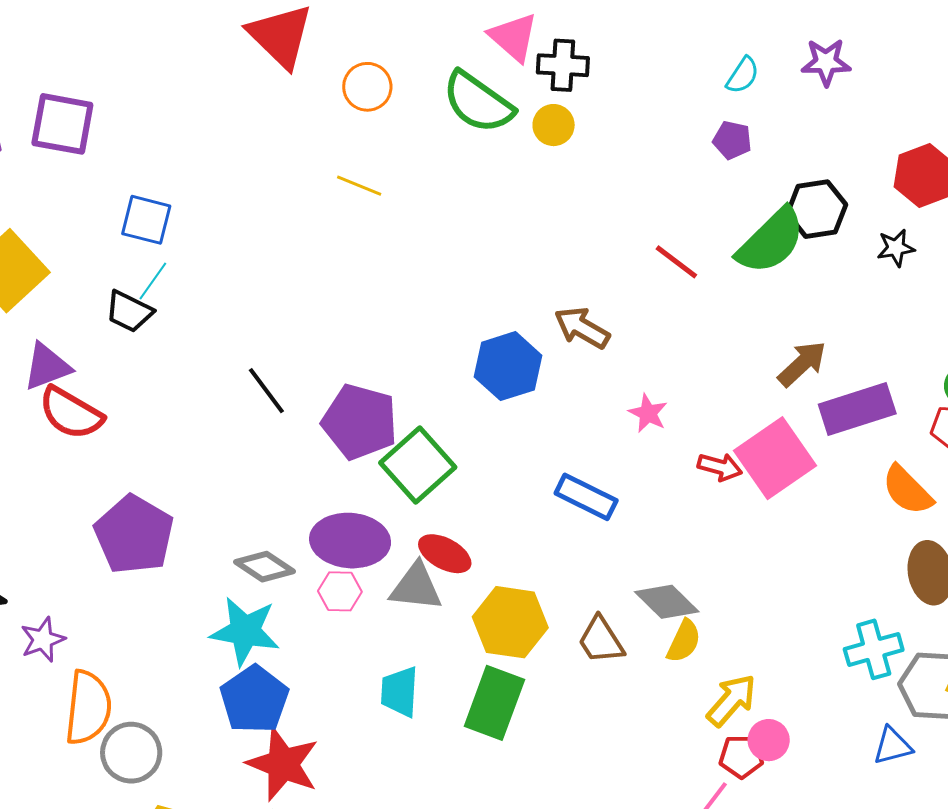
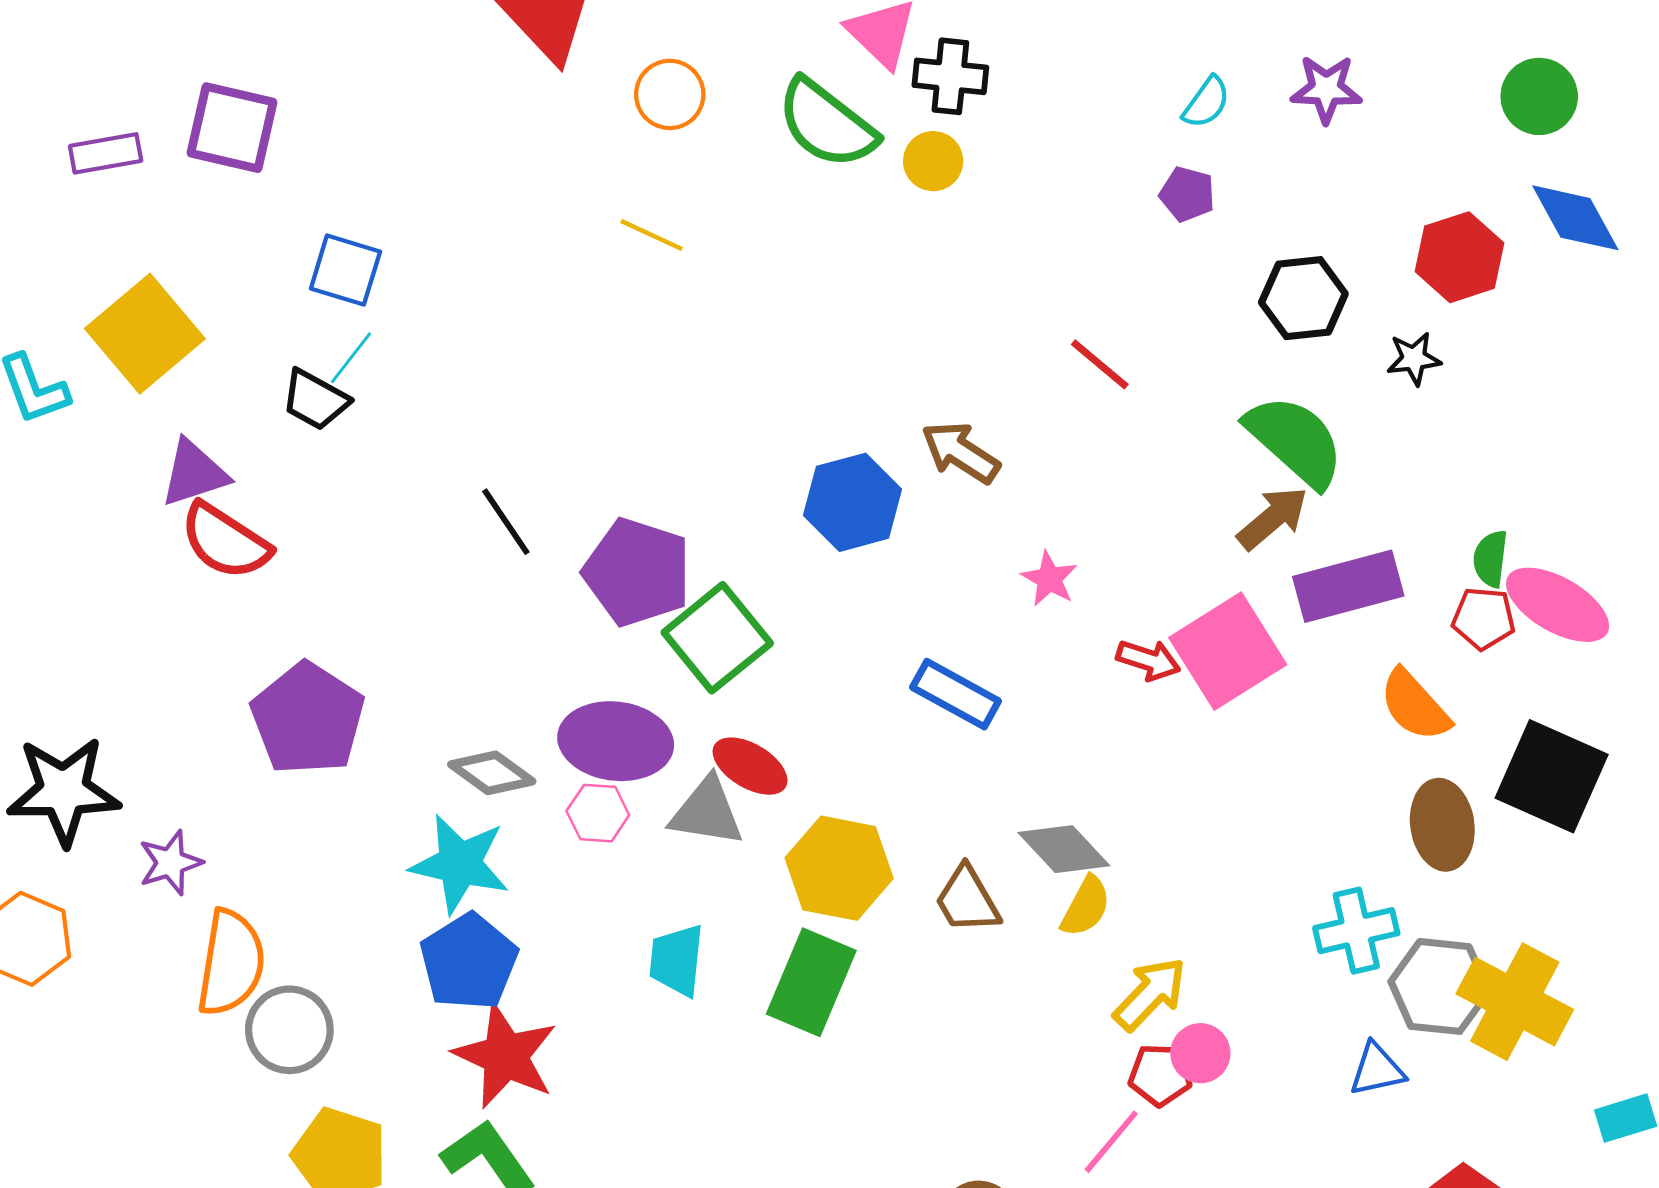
green semicircle: (771, 241) -> (1295, 441), moved, turned -96

